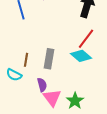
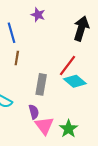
red line: (86, 39) -> (67, 65), moved
brown line: (26, 60) -> (17, 58), moved

